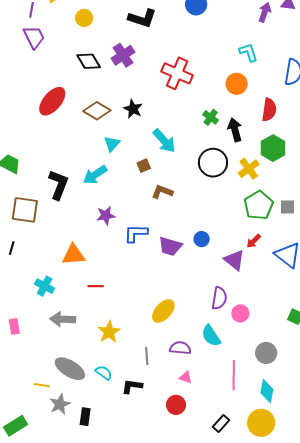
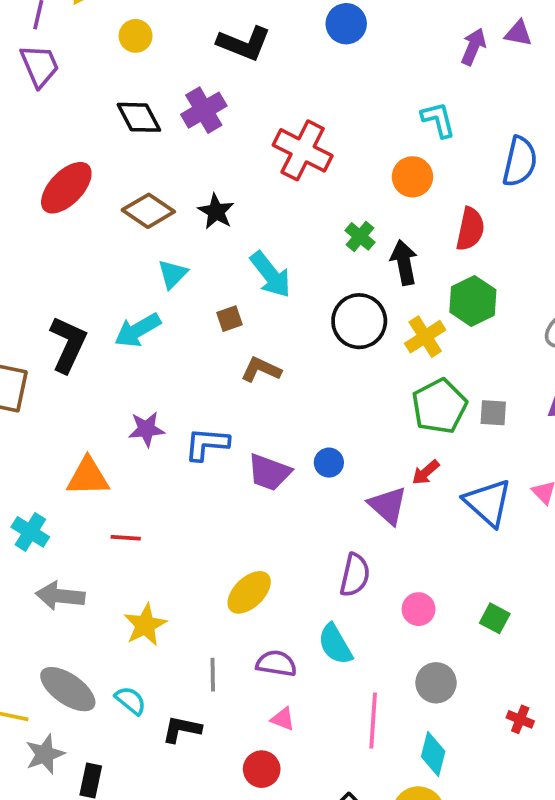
purple star: (106, 216) -> (146, 429), moved
pink circle: (240, 313) -> (419, 609), moved

